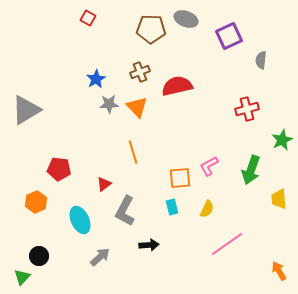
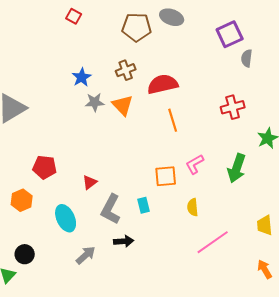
purple square: (229, 36) -> (230, 34), moved
orange line: (133, 152) -> (173, 120), moved
yellow trapezoid: (279, 199) -> (265, 225), moved
cyan rectangle: (172, 207) -> (144, 205), moved
yellow semicircle: (207, 209) -> (193, 207), turned 150
black arrow: (149, 245) -> (124, 241), moved

